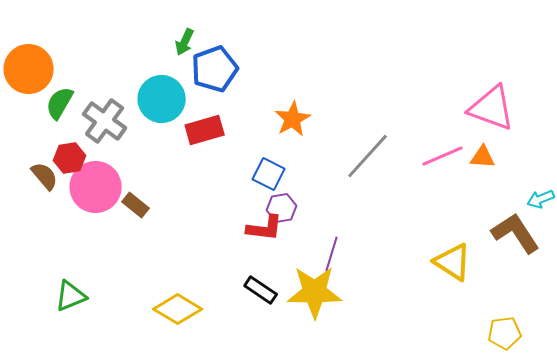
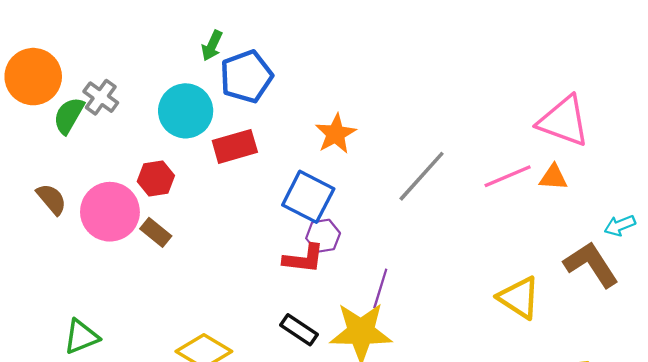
gray cross: (105, 121) -> (101, 97), moved, size x0.7
red hexagon: (70, 158) -> (156, 179), moved
blue square: (269, 174) -> (308, 197), size x1.4

